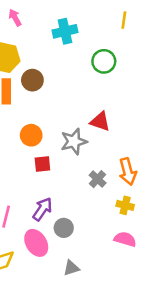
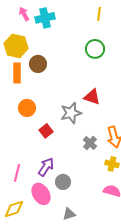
yellow line: (124, 20) -> (99, 14), moved
cyan cross: (65, 31) -> (45, 18), moved
orange circle: (31, 135) -> (27, 108), moved
red square: (42, 164) -> (46, 131), turned -32

